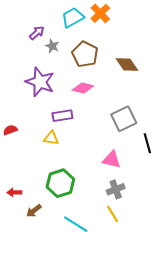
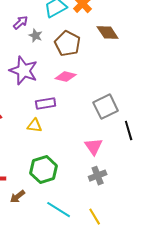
brown diamond: (127, 64) -> (108, 33), moved
pink triangle: (112, 160) -> (94, 147), turned 42
yellow line: (113, 214) -> (95, 217), moved

